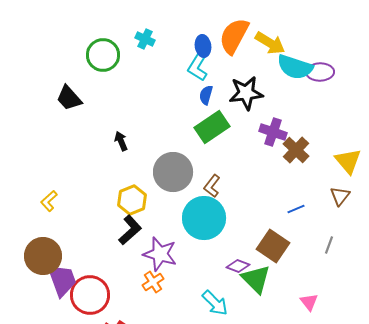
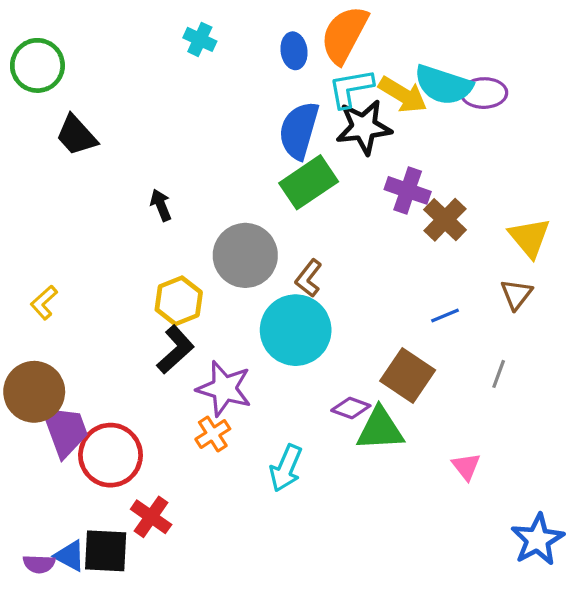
yellow arrow: (270, 43) -> (403, 95), moved
green circle: (103, 55) -> (37, 65), moved
cyan L-shape: (198, 66) -> (351, 88), moved, turned 48
blue semicircle: (206, 95) -> (299, 130), size x1.8
green triangle: (256, 279) -> (380, 429), turned -48
cyan arrow: (215, 303) -> (286, 468), moved, turned 68

